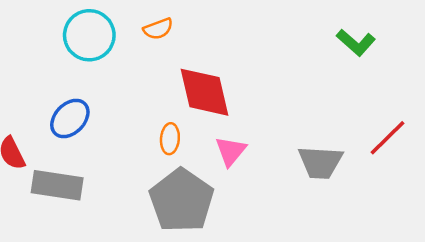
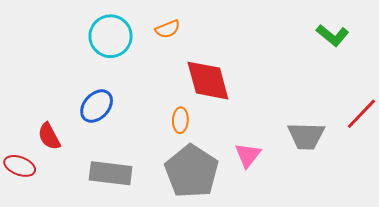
pink triangle: (231, 151) -> (248, 155), moved
gray rectangle: (57, 185) -> (111, 173), moved

